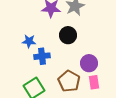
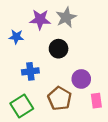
blue star: (29, 41) -> (16, 37), moved
pink rectangle: (94, 82) -> (96, 101), moved

